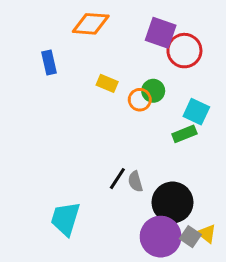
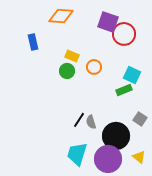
green circle: (153, 91) -> (67, 71), moved
cyan trapezoid: (65, 219) -> (77, 154), moved
gray square: (190, 237) -> (140, 119), moved

